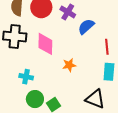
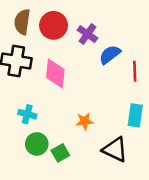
red line: (107, 47) -> (135, 71), moved
orange star: (69, 65) -> (85, 121), moved

